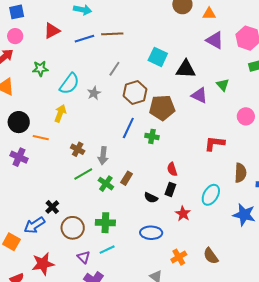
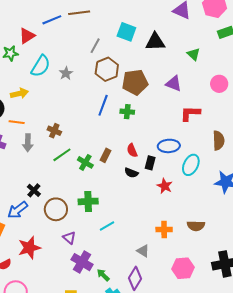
red triangle: (52, 31) -> (27, 36), moved
gray line: (114, 69) -> (95, 46), moved
purple triangle: (199, 95) -> (174, 84), moved
yellow arrow: (60, 113) -> (19, 93), moved, turned 60
gray arrow: (103, 156) -> (28, 143), moved
red semicircle: (172, 169) -> (132, 150), moved
blue ellipse: (151, 233) -> (169, 146), moved
cyan line: (107, 250) -> (107, 226), moved
brown semicircle: (211, 256) -> (196, 226), turned -48
orange cross: (179, 257) -> (164, 230), turned 35

